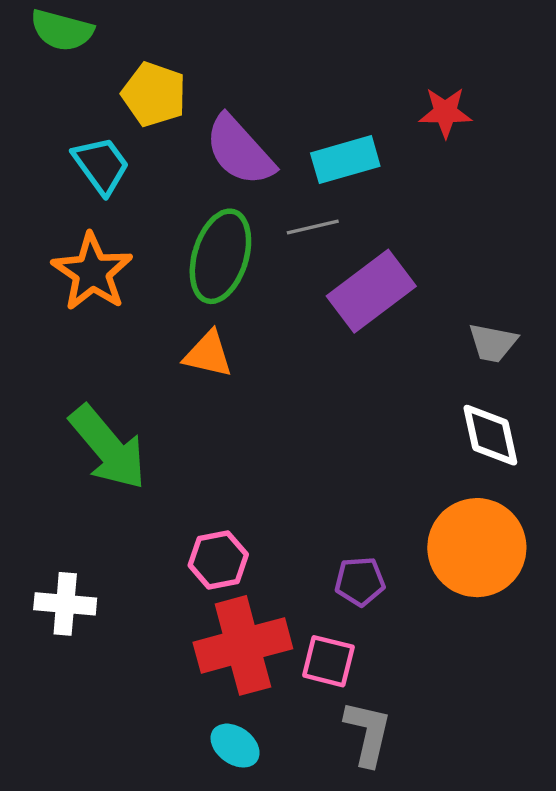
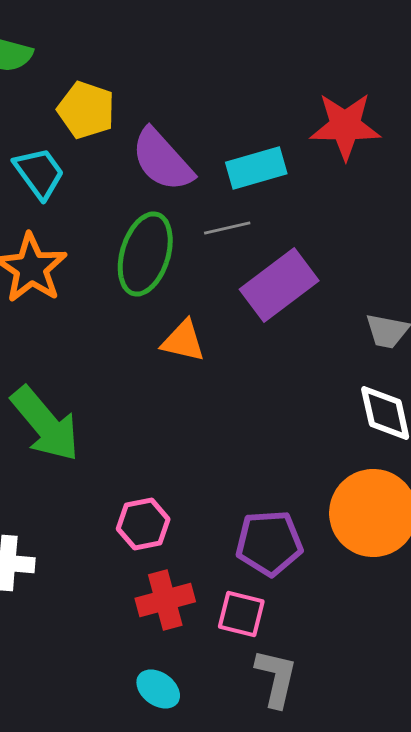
red star: (445, 112) -> (345, 126), size x1.5
orange triangle: (208, 354) -> (183, 341), moved
purple pentagon: (360, 581) -> (269, 543), size x1.5
red cross: (243, 645) -> (165, 600), size x0.7

